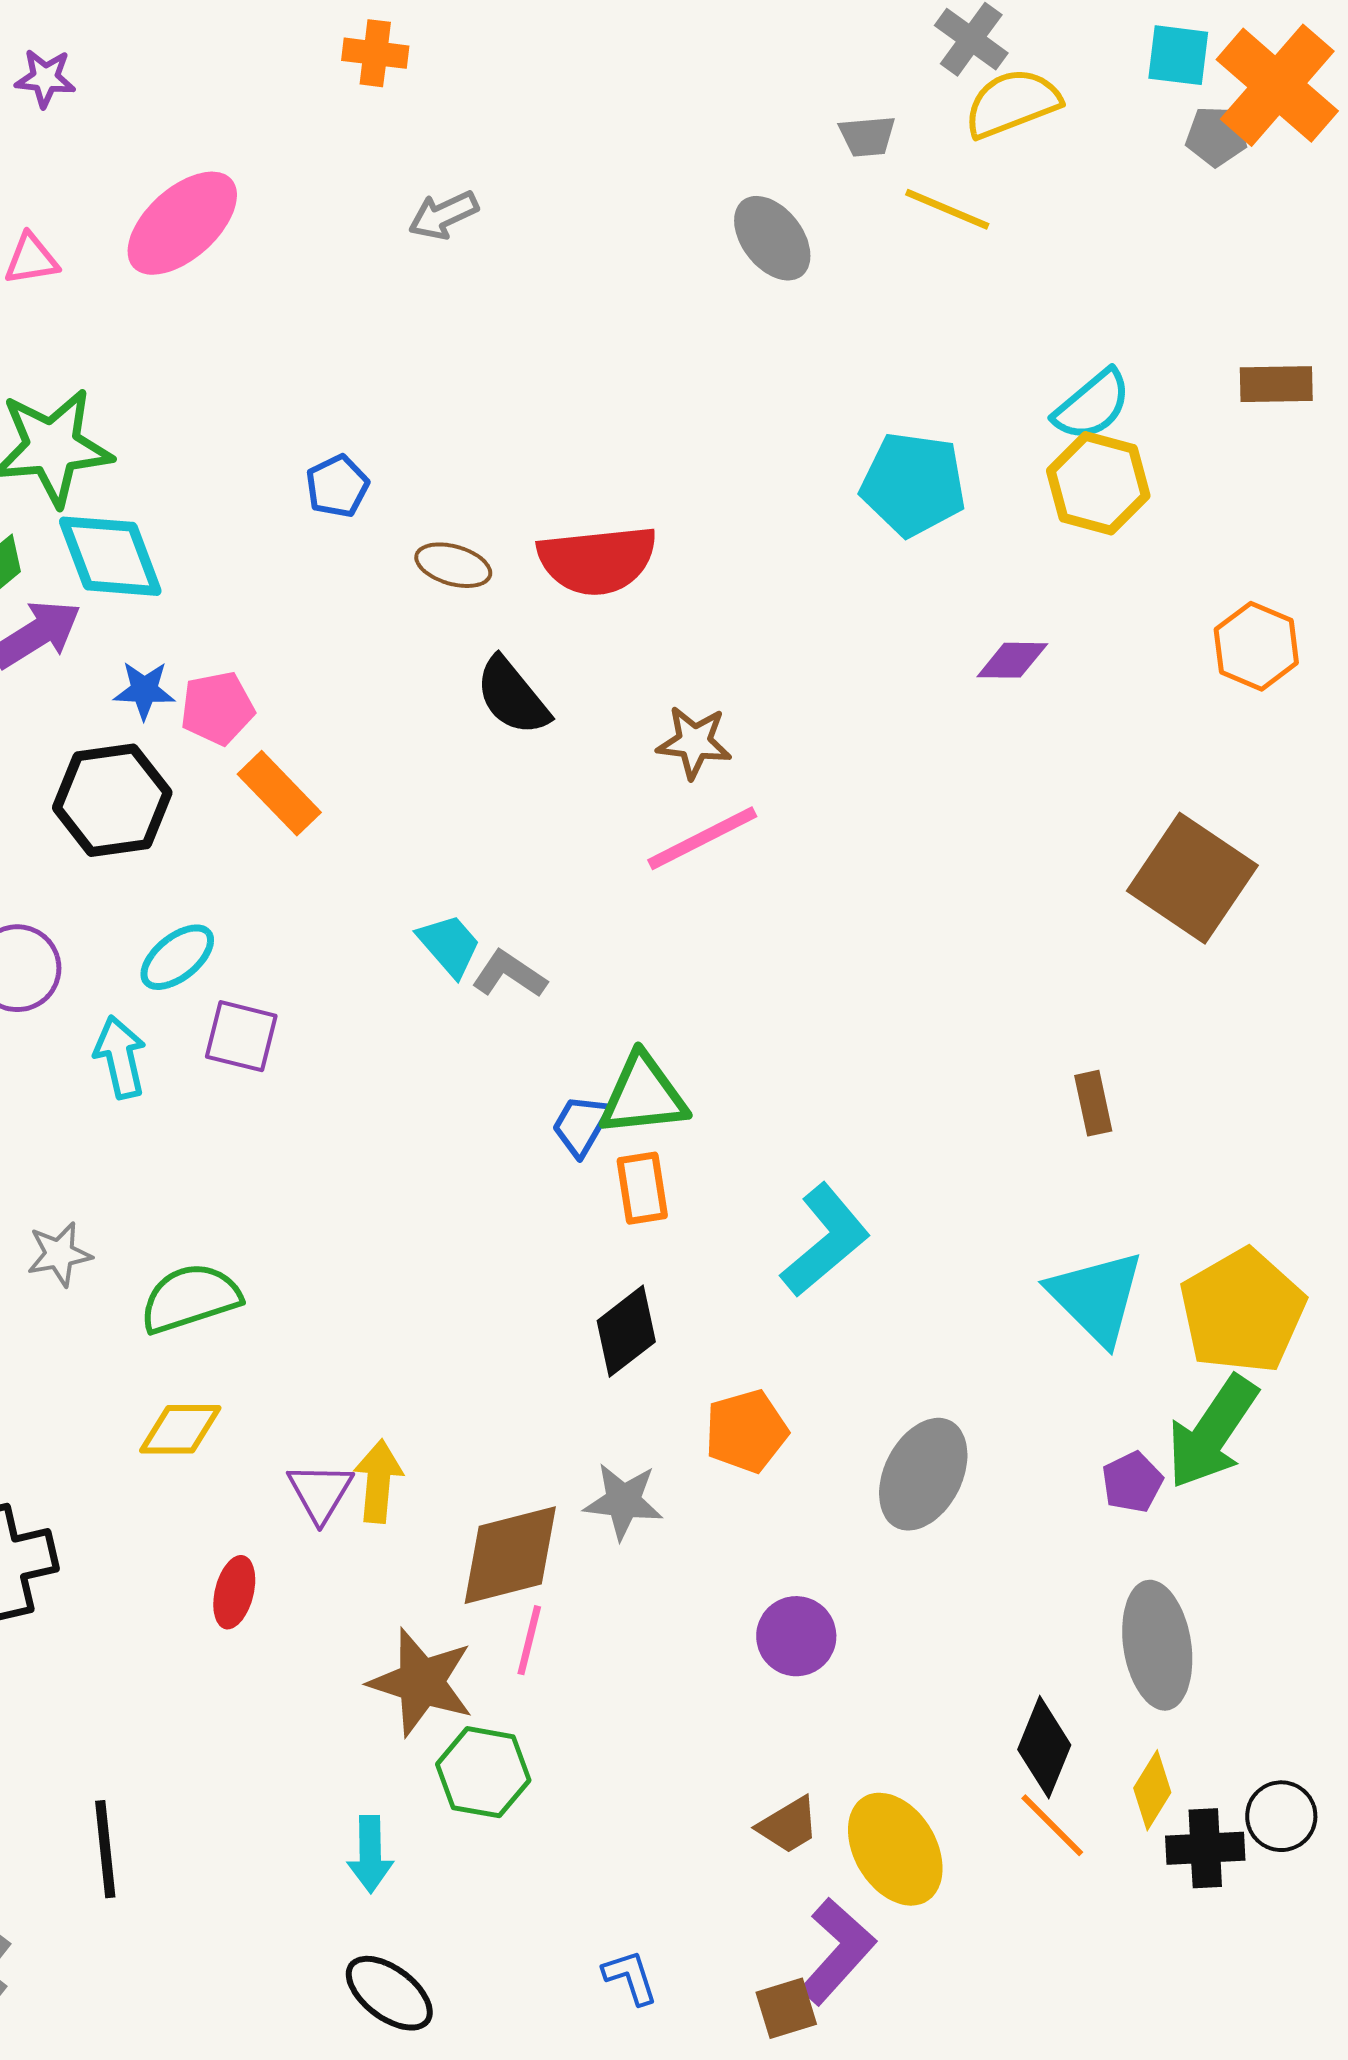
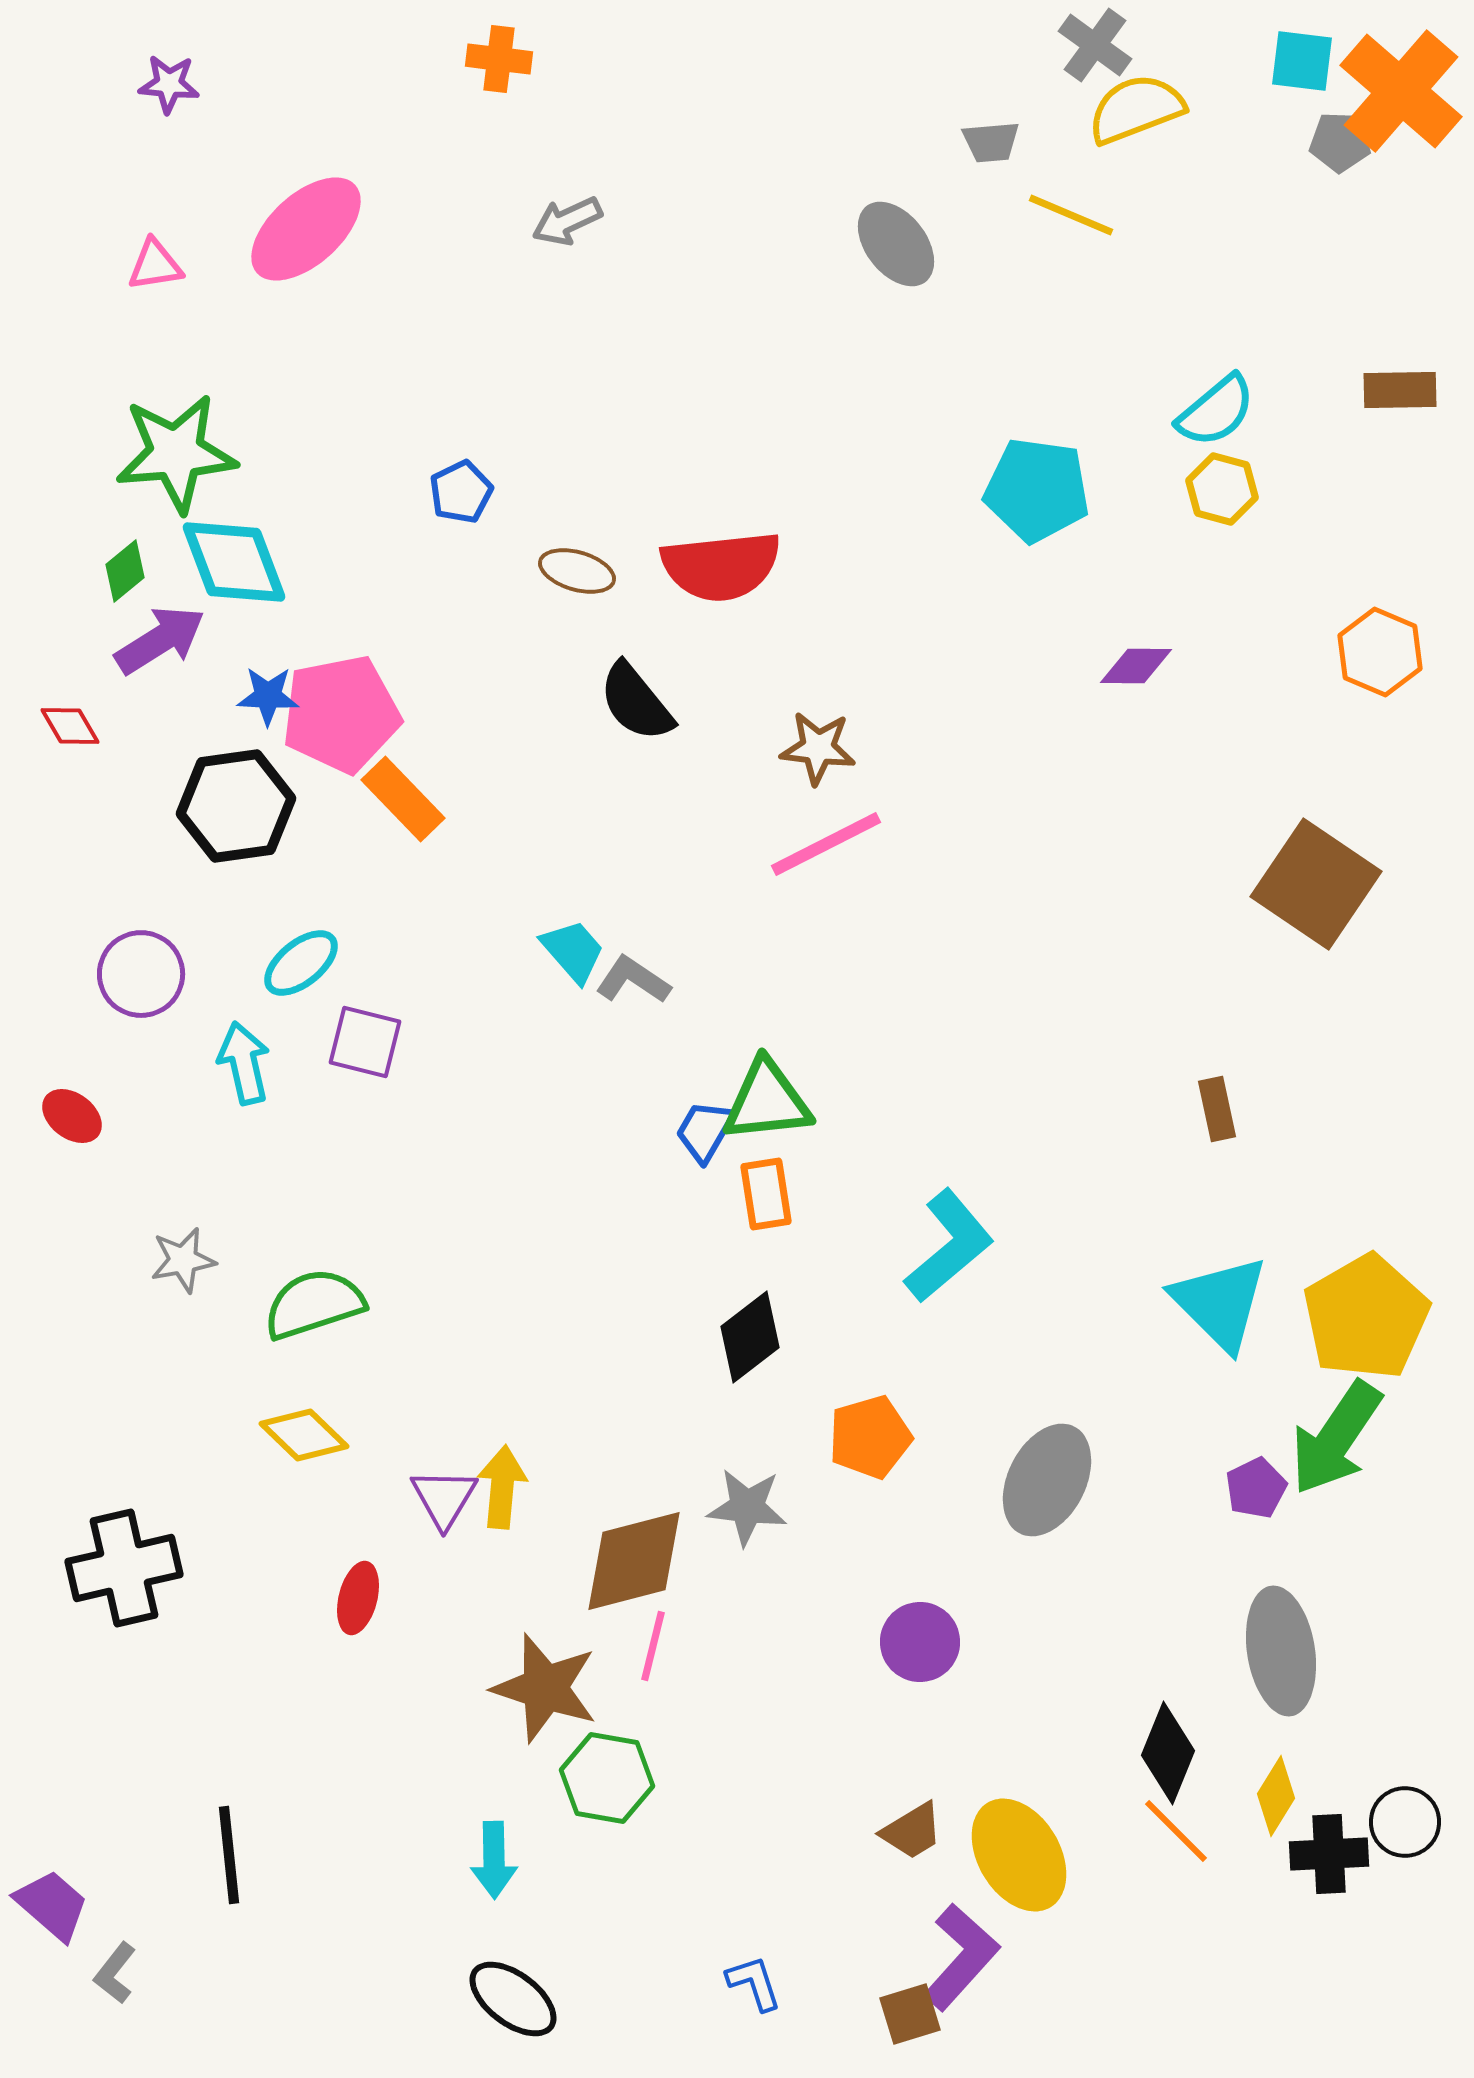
yellow hexagon: (1098, 483) -> (1222, 489), size x0.7
pink pentagon: (217, 708) -> (341, 714), size x1.6
yellow diamond: (180, 1429) -> (304, 1435), turned 44

